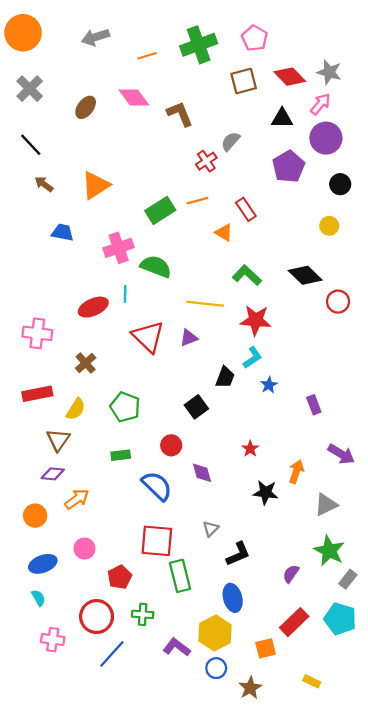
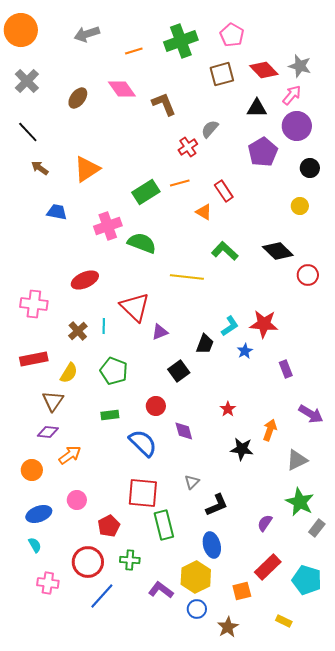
cyan line: (125, 294) -> (104, 326), moved
red star: (256, 320) -> (264, 324), moved
purple triangle: (189, 338) -> (160, 332), moved
cyan pentagon: (340, 619) -> (307, 580), moved

